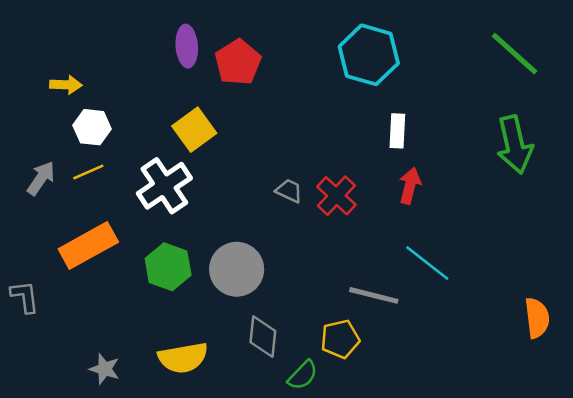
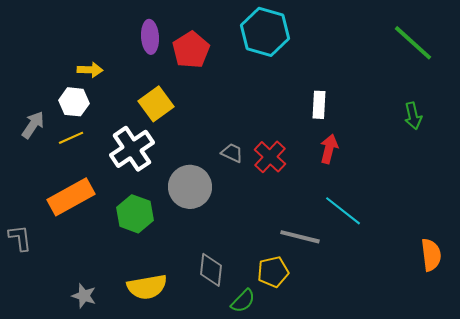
cyan hexagon: (369, 55) -> (265, 32), moved
yellow arrow: (66, 85) -> (90, 70), moved
green arrow: (515, 145) -> (413, 116), size x0.6
gray arrow: (41, 178) -> (33, 125), moved
gray circle: (237, 269) -> (190, 187), moved

